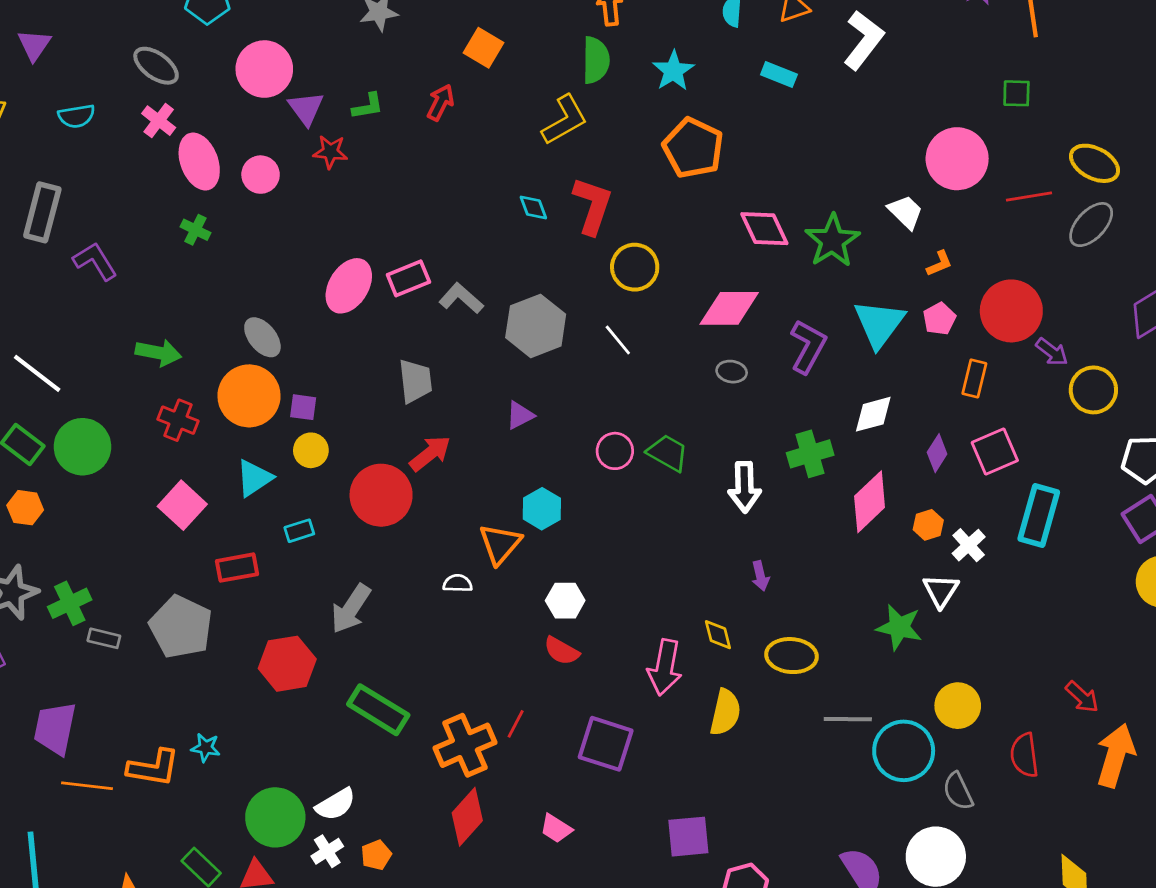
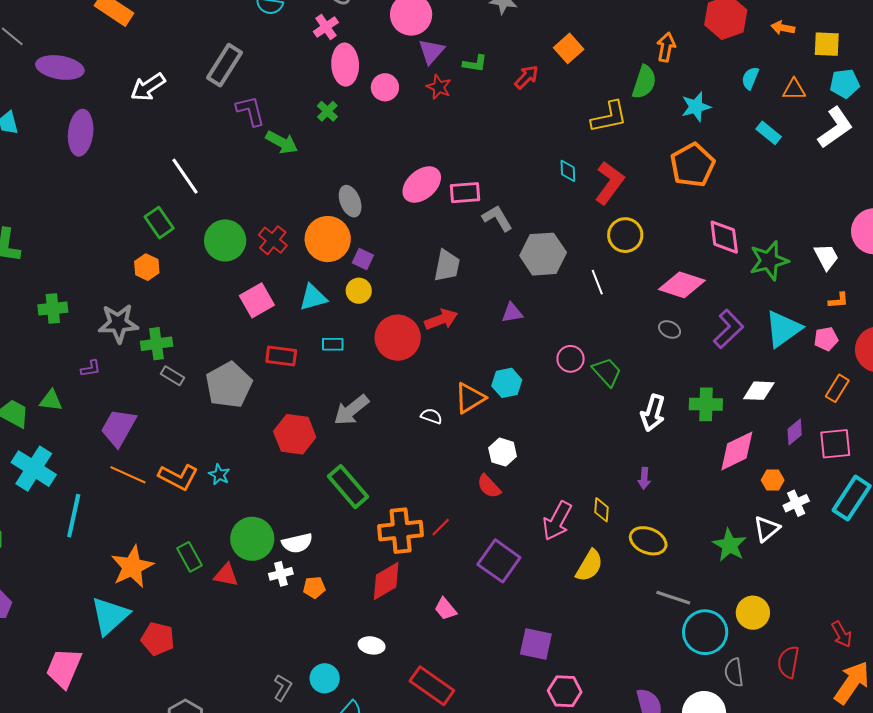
green arrow: (158, 353) -> (282, 142), moved
green circle: (82, 447) -> (225, 240), moved

